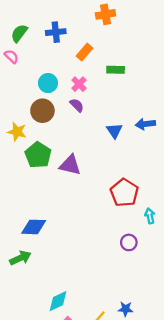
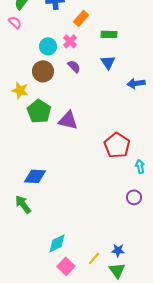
pink cross: (79, 84) -> (70, 41), moved
blue triangle: (114, 131) -> (108, 62), moved
purple circle: (129, 242) -> (134, 197), moved
green arrow: (20, 258) -> (23, 204), turned -102

